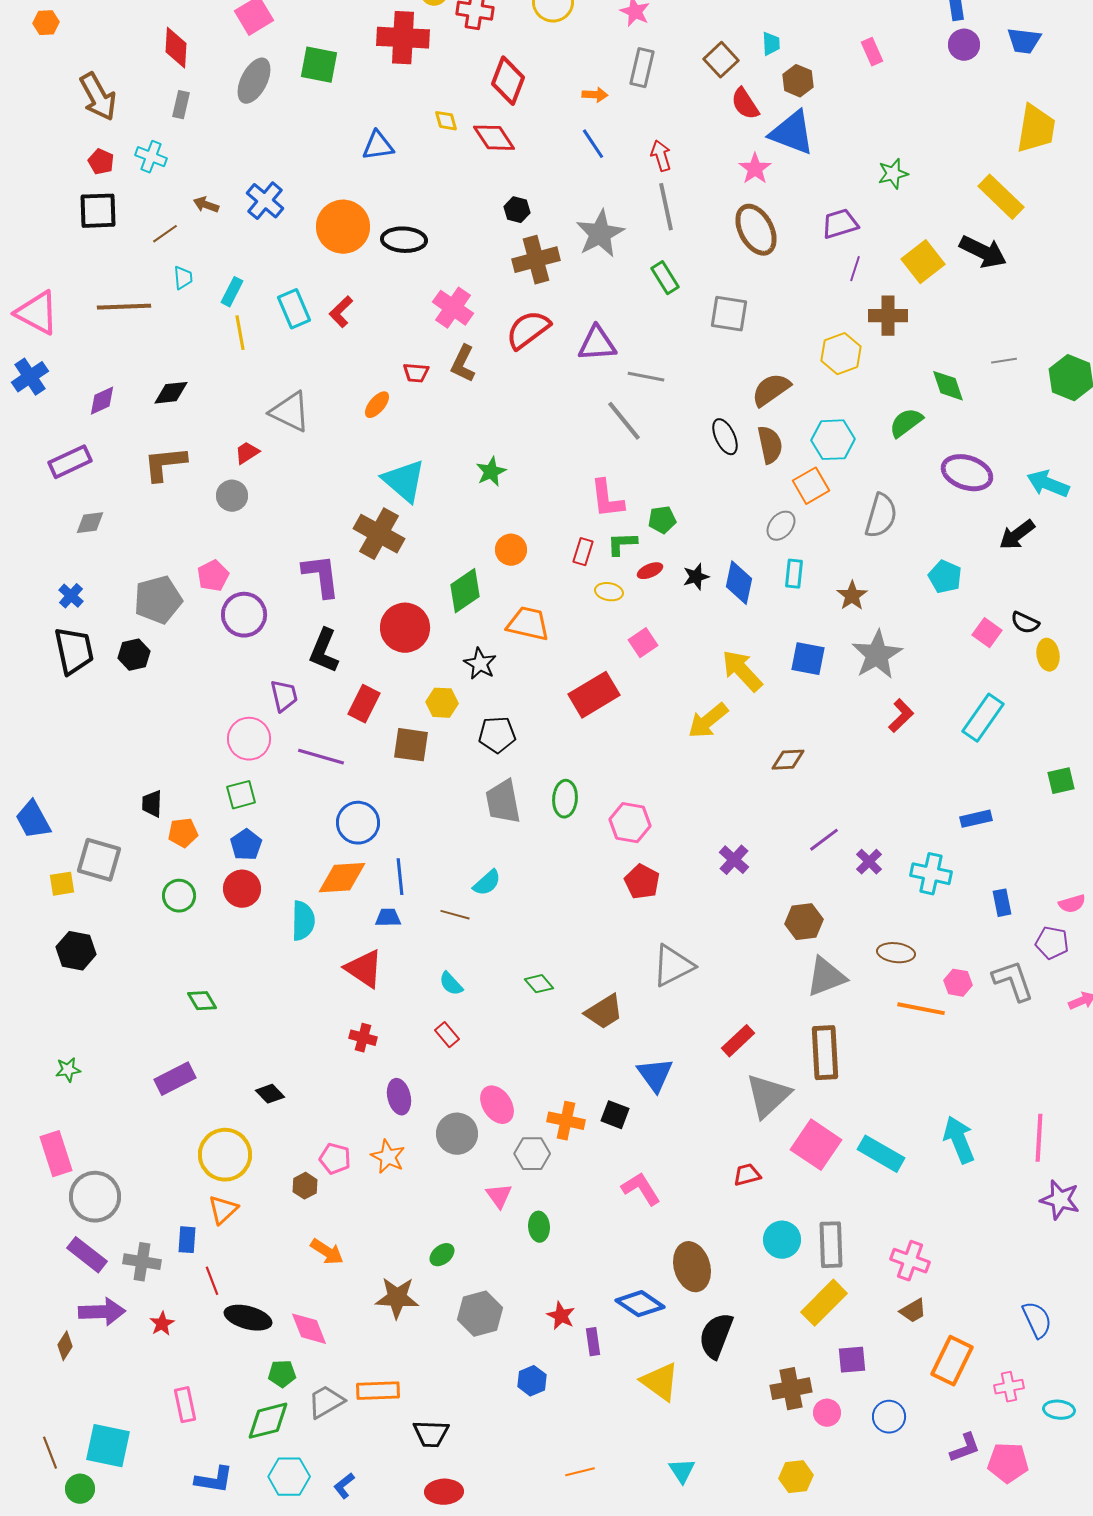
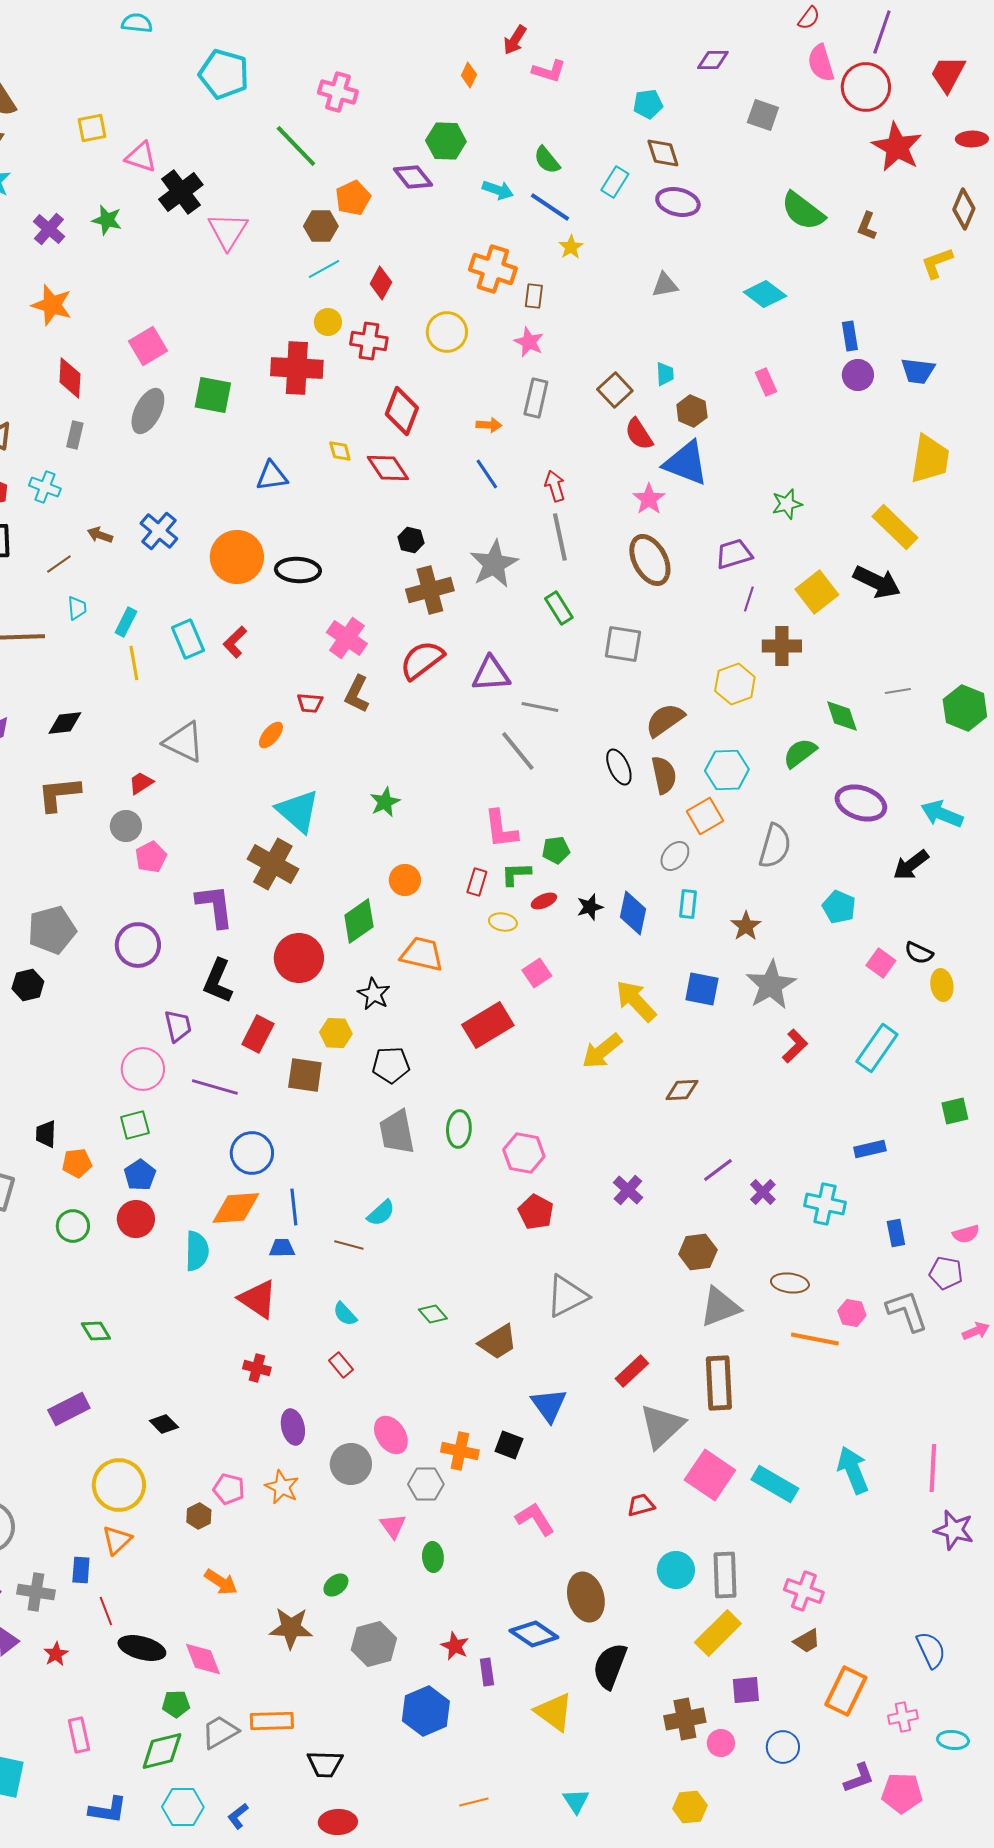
pink pentagon: (213, 576) -> (151, 857), moved
blue hexagon: (532, 1381) -> (426, 1711), size x1.6

